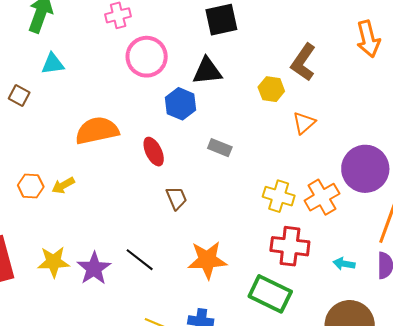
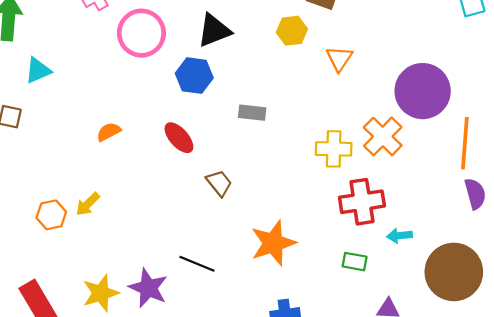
orange semicircle: (97, 131) -> (109, 132), size x0.5
cyan arrow: (344, 264) -> (399, 236), moved
green rectangle: (270, 294) -> (355, 262), size x0.5

